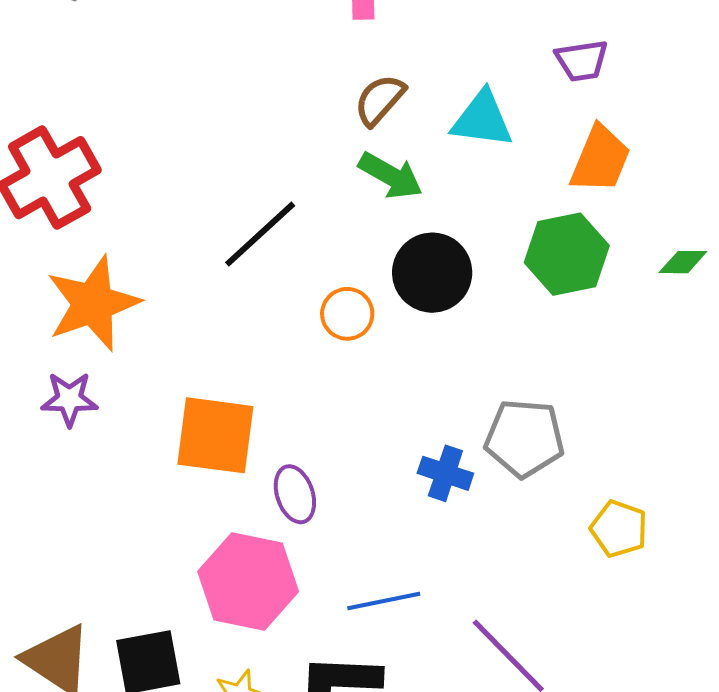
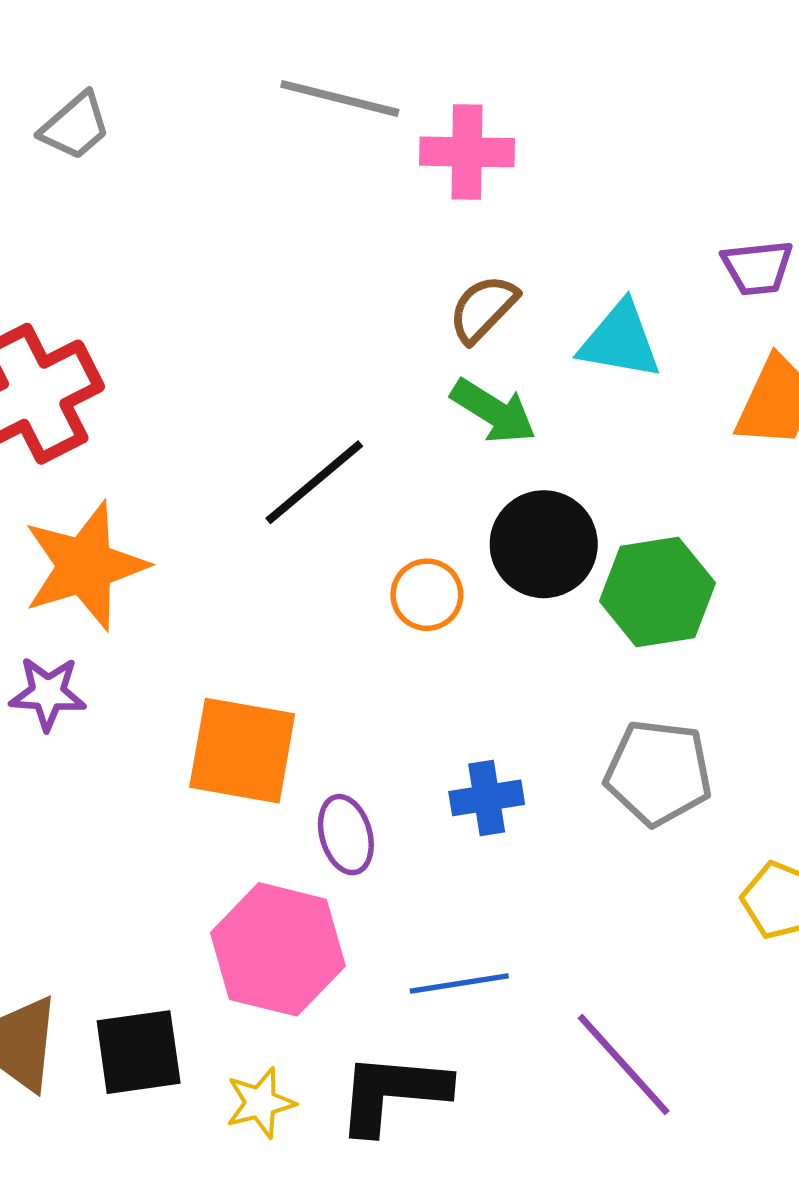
green hexagon: (567, 254) -> (657, 592), moved
blue cross: (445, 473) -> (487, 798), moved, turned -30

